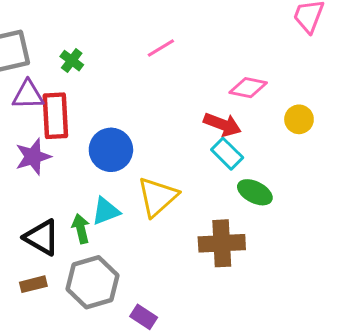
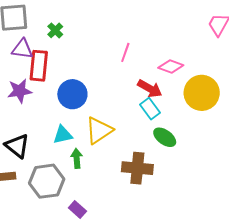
pink line: (161, 48) -> (125, 52), moved, turned -48
yellow circle: (299, 119) -> (202, 93), size x1.8
green arrow: (81, 229) -> (77, 158), moved

